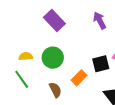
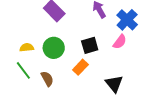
black square: (101, 64) -> (90, 45), moved
brown semicircle: (55, 90) -> (47, 79), moved

